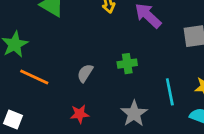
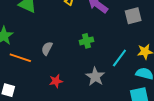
gray semicircle: (85, 73) -> (47, 48), moved
cyan line: (170, 92) -> (119, 58), turned 54

